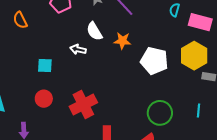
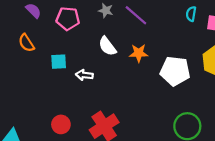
white arrow: (78, 49) -> (84, 75), moved
cyan square: (45, 66) -> (59, 62), moved

